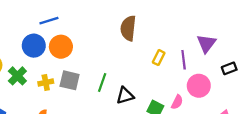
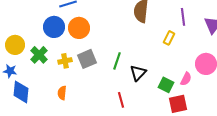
purple line: (184, 60) -> (183, 17), moved
gray square: (70, 80) -> (87, 59), turned -36
black triangle: (125, 96) -> (138, 73), turned -30

